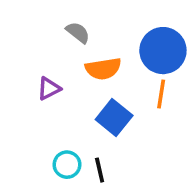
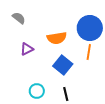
gray semicircle: (78, 32) -> (19, 18), moved
black line: (100, 170) -> (66, 94), moved

